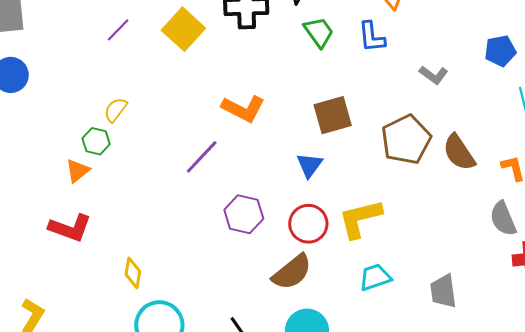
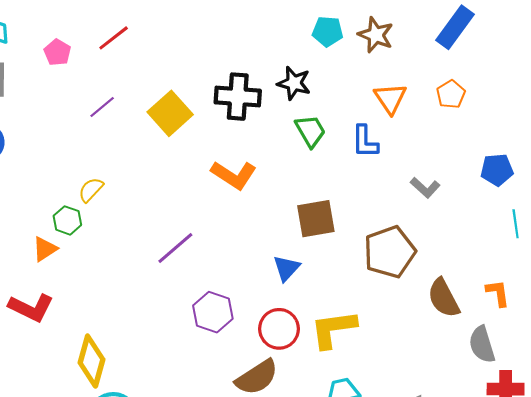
orange L-shape: (243, 109) -> (234, 175), moved
brown semicircle: (459, 152) -> (444, 298), moved
yellow diamond: (133, 273) -> (91, 361), size x1.6

